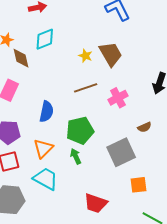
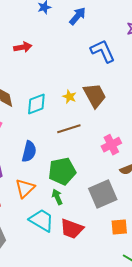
cyan diamond: (45, 39) -> (36, 104), moved
pink cross: (118, 98) -> (111, 145), moved
cyan trapezoid: (46, 179) -> (41, 220), moved
red trapezoid: (96, 203) -> (72, 229), moved

